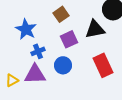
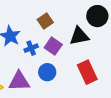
purple square: (69, 39) -> (53, 46), turned -30
blue cross: (38, 51) -> (31, 48), moved

